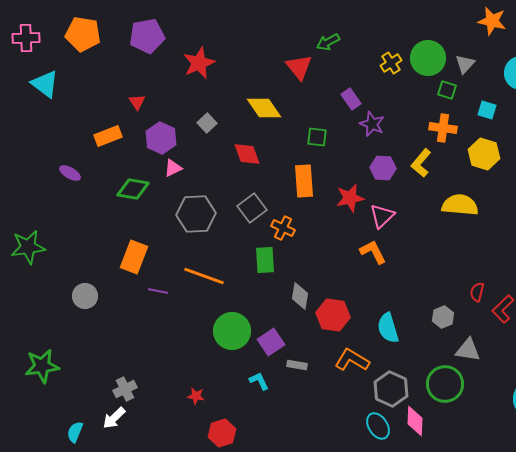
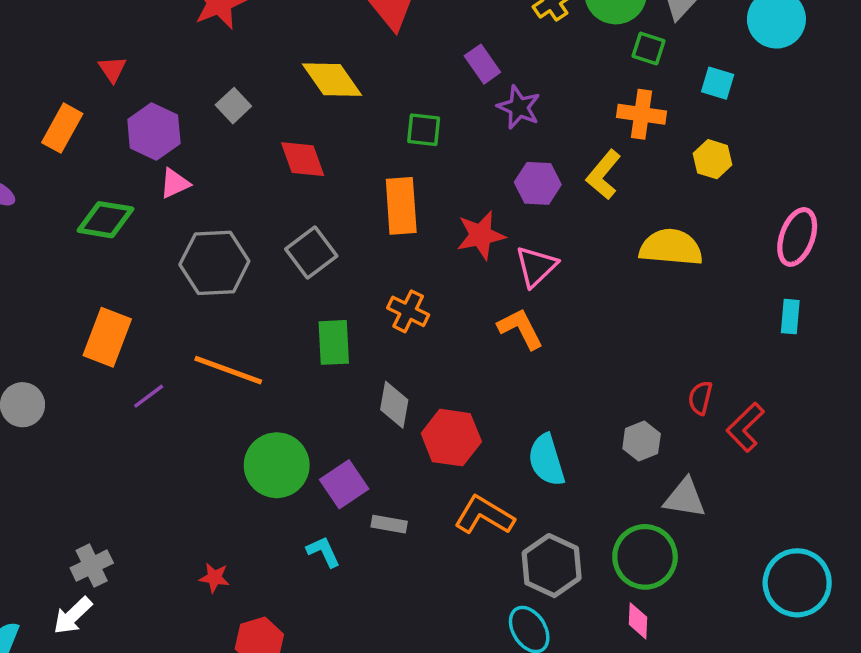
orange rectangle: (108, 136) -> (62, 128), turned -40
yellow hexagon: (484, 154) -> (712, 159), size x0.7
orange cross: (283, 228) -> (408, 311), moved
purple line: (158, 291) -> (149, 396), turned -48
pink diamond: (415, 421) -> (638, 621), moved, size x0.7

